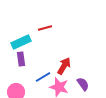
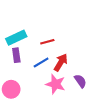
red line: (45, 28) -> (47, 42), moved
blue line: (43, 77) -> (41, 62), moved

